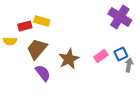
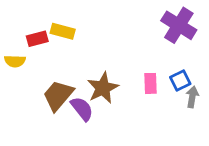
brown trapezoid: (37, 49) -> (58, 95), moved
pink rectangle: (101, 56) -> (151, 83), turned -56
purple semicircle: (43, 73) -> (82, 109), moved

